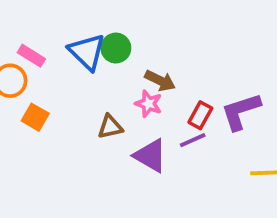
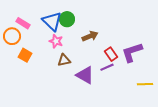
brown arrow: (160, 81) -> (90, 36), turned -49
pink star: (149, 104) -> (56, 41), moved
red rectangle: (200, 115) -> (111, 54), turned -64

